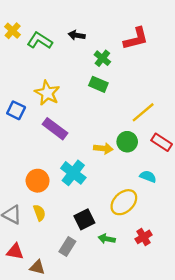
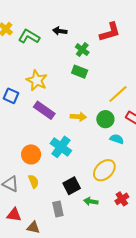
yellow arrow: (103, 148) -> (78, 117), moved
cyan semicircle: (148, 176) -> (117, 139), moved
gray rectangle: (67, 246) -> (58, 209), turned -42

